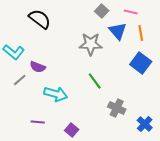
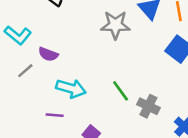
green line: (95, 81) -> (121, 91), moved
purple line: (38, 122) -> (55, 115), moved

